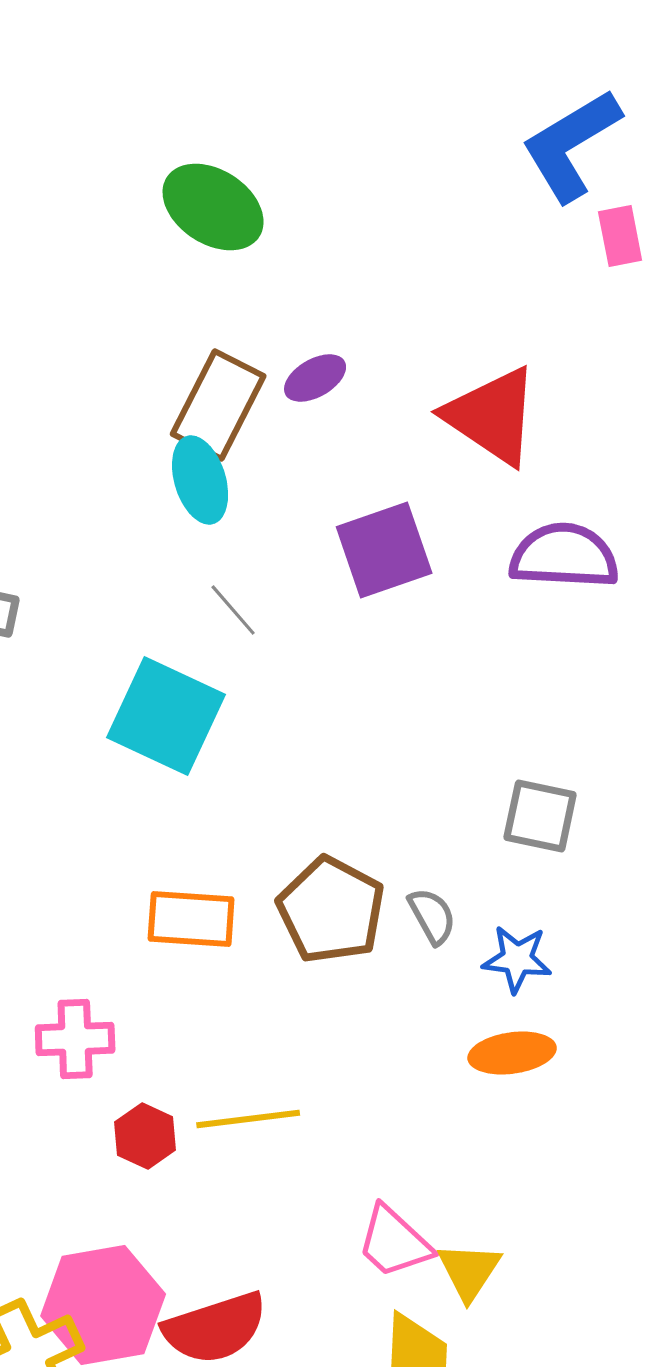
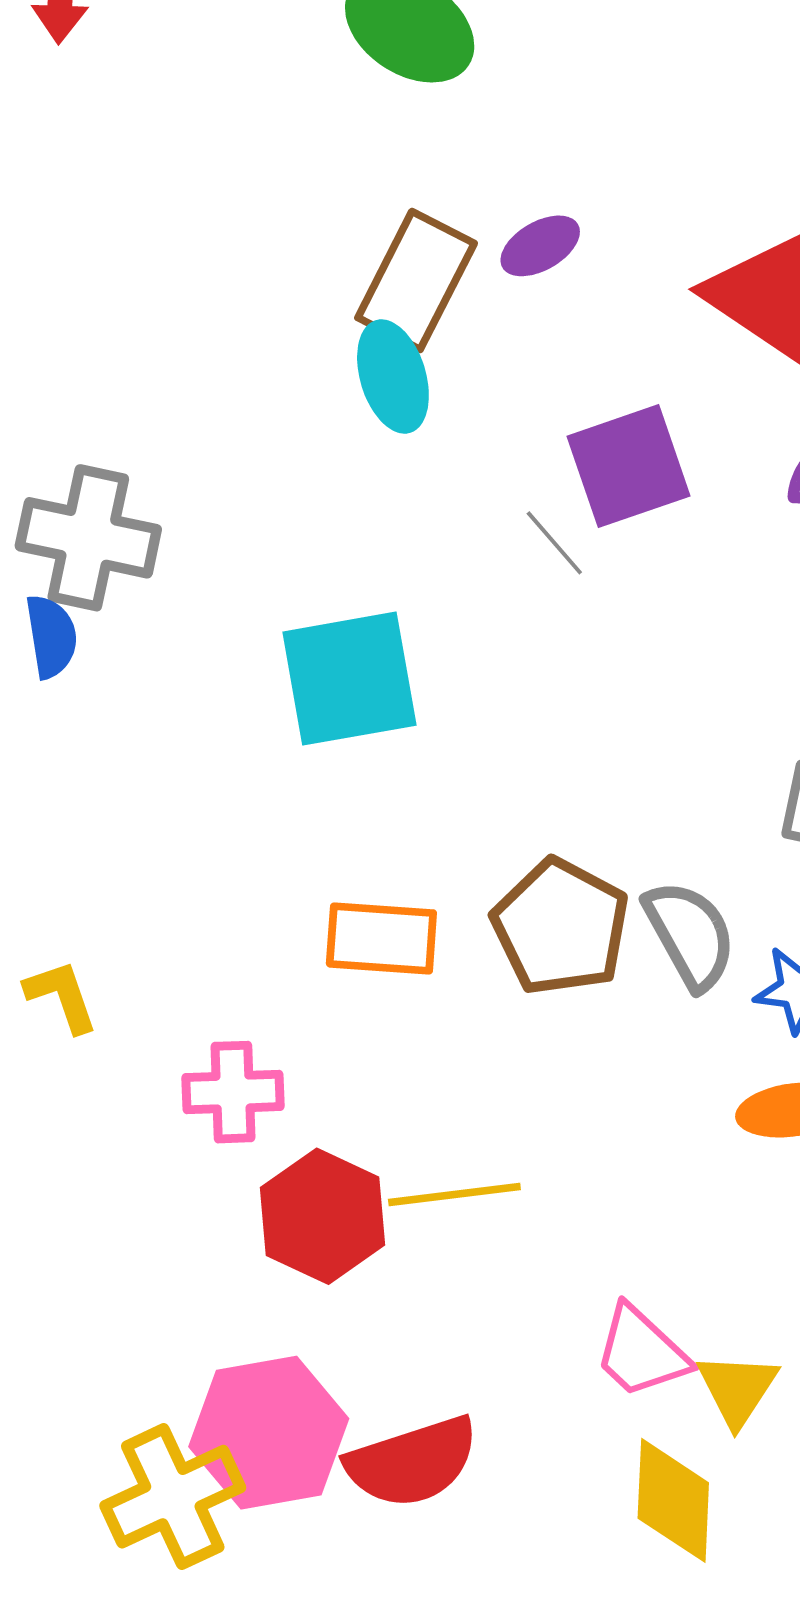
gray line: (233, 610) -> (554, 543), moved
cyan square: (166, 716) -> (349, 679), turned -35
gray semicircle: (432, 916) -> (690, 935), size x1.5
red hexagon: (145, 1136) -> (323, 1216), size x1.6

